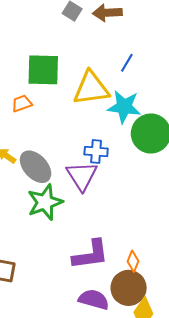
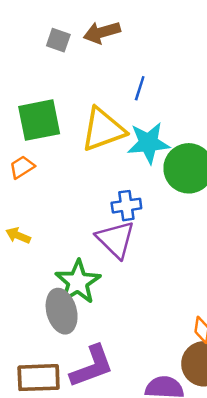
gray ellipse: (36, 167) -> (62, 311), moved, turned 40
purple L-shape: (91, 255) -> (92, 366), moved

